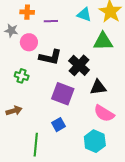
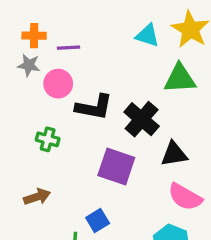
orange cross: (27, 12) -> (34, 36), moved
purple line: (51, 21) -> (68, 48), moved
blue square: (59, 125) -> (98, 221), moved

